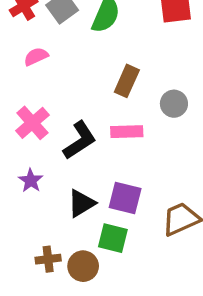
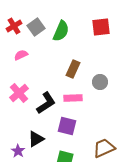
purple star: (31, 181) -> (18, 151), moved
purple square: (125, 198) -> (67, 126), moved
black triangle: (81, 203) -> (36, 139), moved

